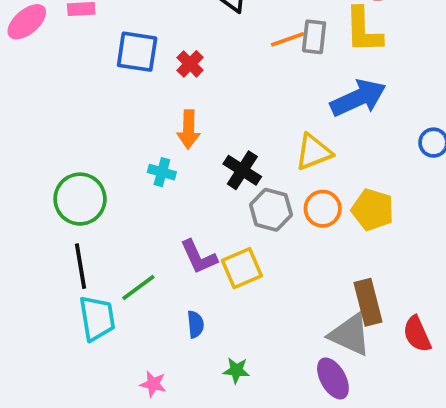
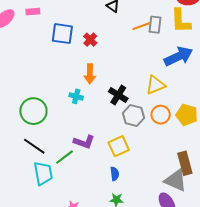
purple L-shape: (199, 257) -> (84, 142), moved, turned -45
black line: (81, 266) -> (34, 146), turned -45
blue semicircle: (195, 324) -> (115, 174), moved

